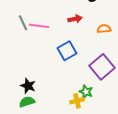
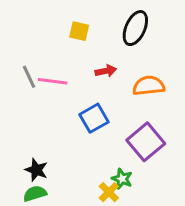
orange semicircle: (104, 29) -> (149, 86), size x1.5
yellow cross: (77, 101) -> (109, 192), turned -32

